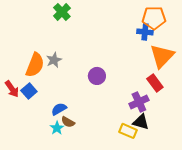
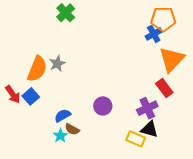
blue cross: (145, 32) -> (154, 34), turned -35
purple circle: (97, 76) -> (103, 106), moved

